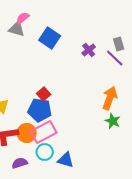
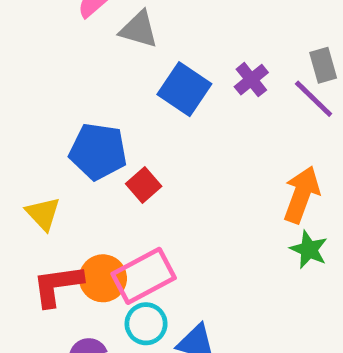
gray triangle: (17, 29) -> (139, 29), moved
blue square: (50, 38) -> (184, 89), moved
blue pentagon: (40, 110) -> (98, 151), moved

